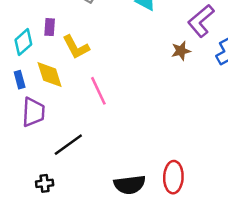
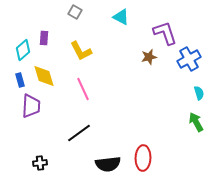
purple L-shape: (201, 21) -> (165, 33), turned 112
yellow L-shape: (76, 47) -> (81, 51), moved
black line: (68, 145) -> (79, 133), moved

